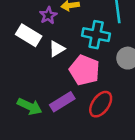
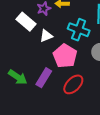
purple rectangle: (62, 102) -> (44, 78), turned -36

